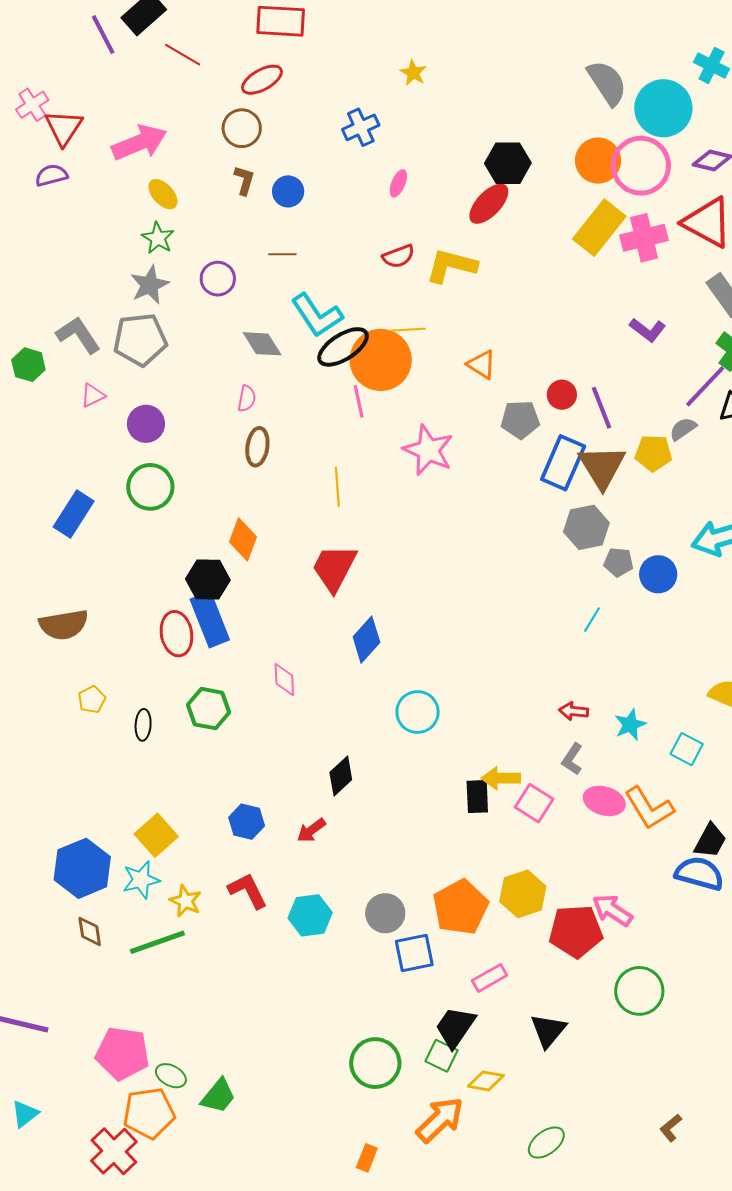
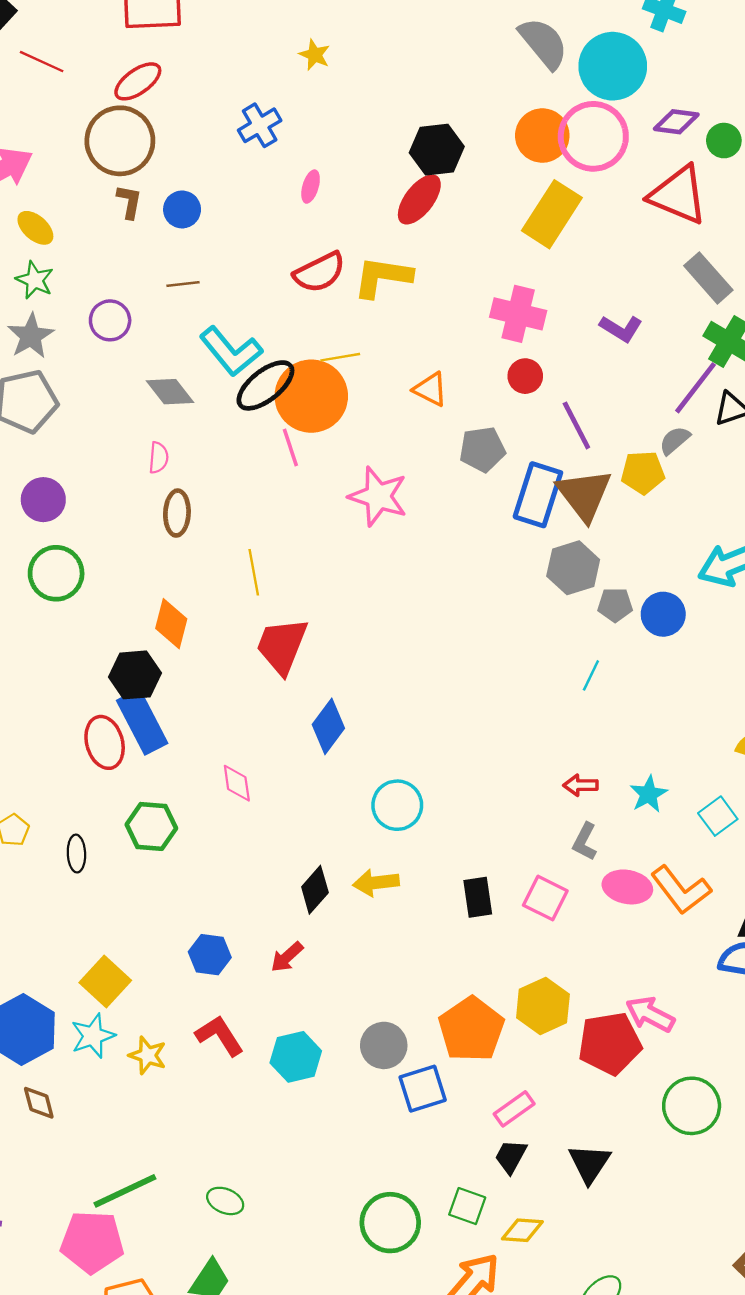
brown circle: (242, 128) -> (120, 141), size x1.5
pink cross: (644, 238) -> (518, 314), moved, turned 33
red semicircle: (398, 256) -> (320, 272), size x1.4
red circle: (562, 395) -> (525, 376), moved
yellow line: (337, 487) -> (254, 572), moved
cyan square: (687, 749) -> (718, 816), turned 32
yellow arrow: (501, 778) -> (376, 883), moved
green line: (157, 942) -> (125, 1191), moved
black trapezoid: (455, 1027) -> (511, 1156), moved, size x0.7
green ellipse: (171, 1076) -> (225, 1201), moved

